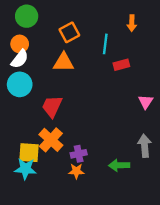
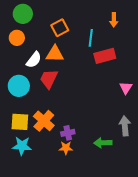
white semicircle: (20, 59) -> (34, 60), moved
red rectangle: (121, 65) -> (105, 56), size x1.5
cyan circle: (20, 84) -> (19, 86), moved
red trapezoid: (52, 106) -> (49, 79), moved
yellow square: (29, 153) -> (20, 122), moved

